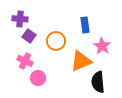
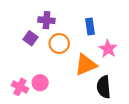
purple cross: (20, 19) -> (46, 20), moved
pink cross: (25, 61) -> (20, 87), moved

